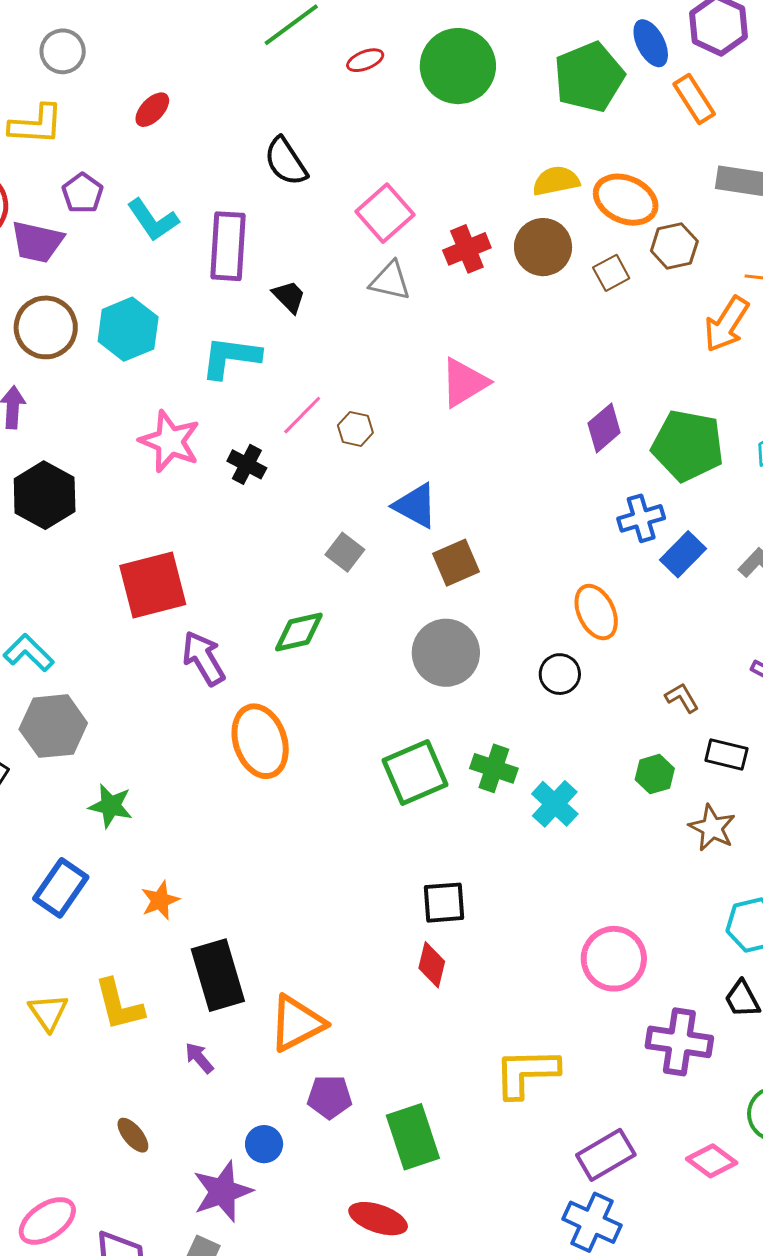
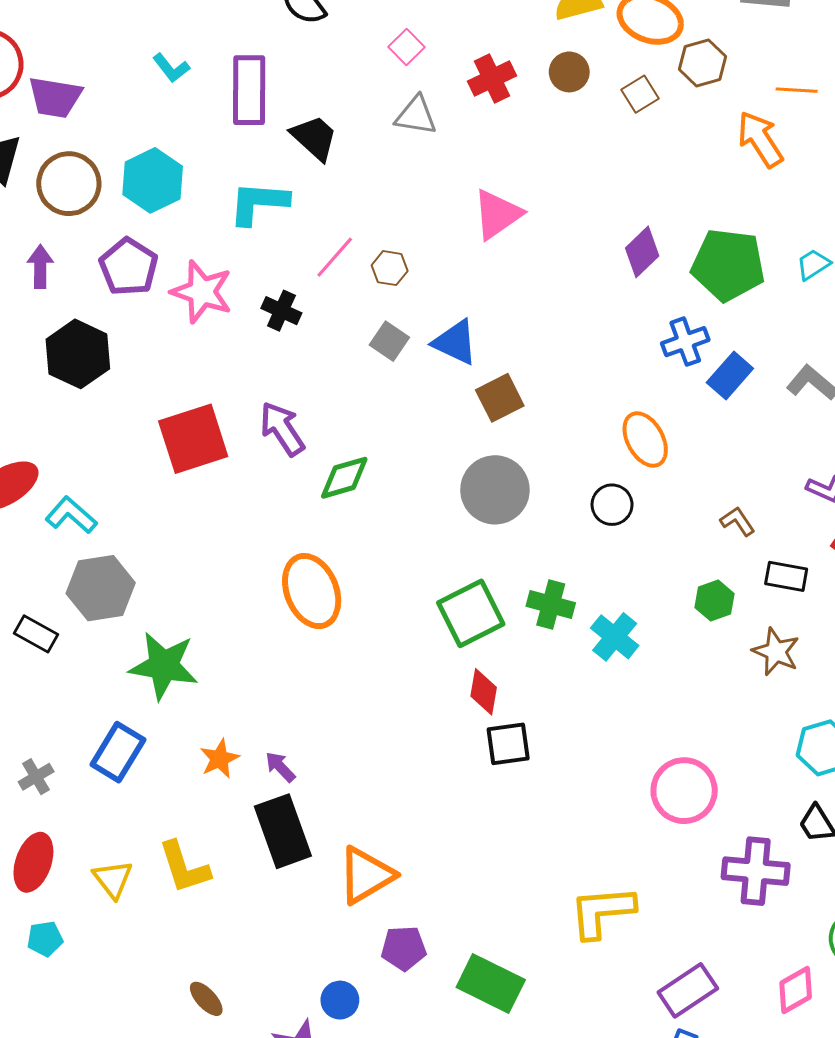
purple pentagon: (83, 193) -> (129, 267), moved, size x1.4
pink square: (385, 213) -> (407, 47), size x0.6
cyan L-shape: (153, 220) -> (171, 68), size x0.7
brown circle: (543, 247) -> (569, 72), size x0.7
black trapezoid: (289, 297) -> (314, 138), size x1.4
orange arrow: (726, 324) -> (760, 139), turned 118
gray square: (345, 552) -> (389, 341), moved
purple arrow: (204, 658) -> (282, 429), moved
green star: (111, 806) -> (164, 666), size x1.5
red diamond: (432, 965) -> (484, 692), moved
purple arrow: (199, 1058) -> (280, 767), moved
green rectangle: (413, 1137) -> (491, 983), turned -42
pink diamond: (712, 1161) -> (796, 990), turned -63

